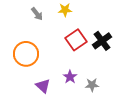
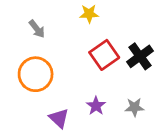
gray arrow: (37, 14) -> (37, 29), moved
gray star: (92, 85) -> (134, 107), moved

